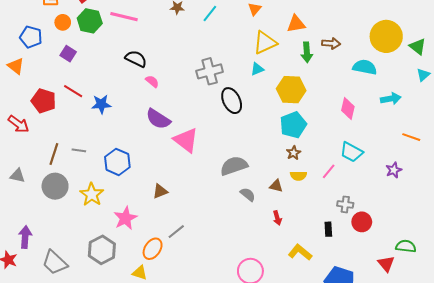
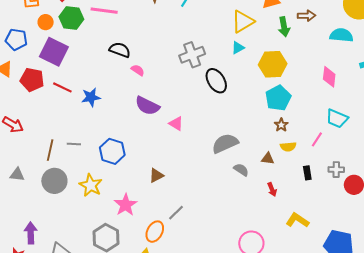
purple square: (68, 54) -> (54, 52), size x1.8
red pentagon: (44, 101) -> (32, 80), moved
pink triangle: (186, 140) -> (176, 124), size x0.6
black rectangle: (328, 229) -> (307, 173), moved

